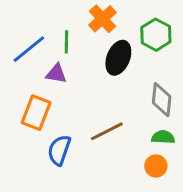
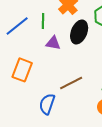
purple triangle: (56, 74) -> (53, 43), moved
blue semicircle: (59, 150) -> (47, 104), moved

